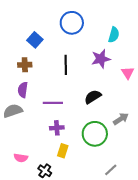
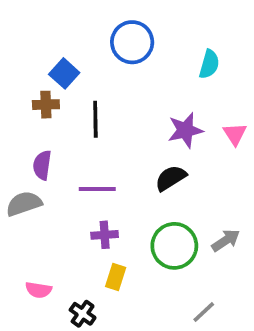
purple star: (101, 59) -> (185, 130), moved
brown cross: (25, 65) -> (46, 105), moved
black line: (66, 65) -> (95, 119), moved
gray arrow: (121, 119) -> (226, 240), moved

